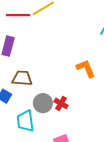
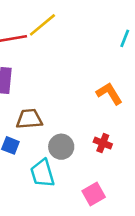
red cross: (61, 103) -> (103, 143), moved

